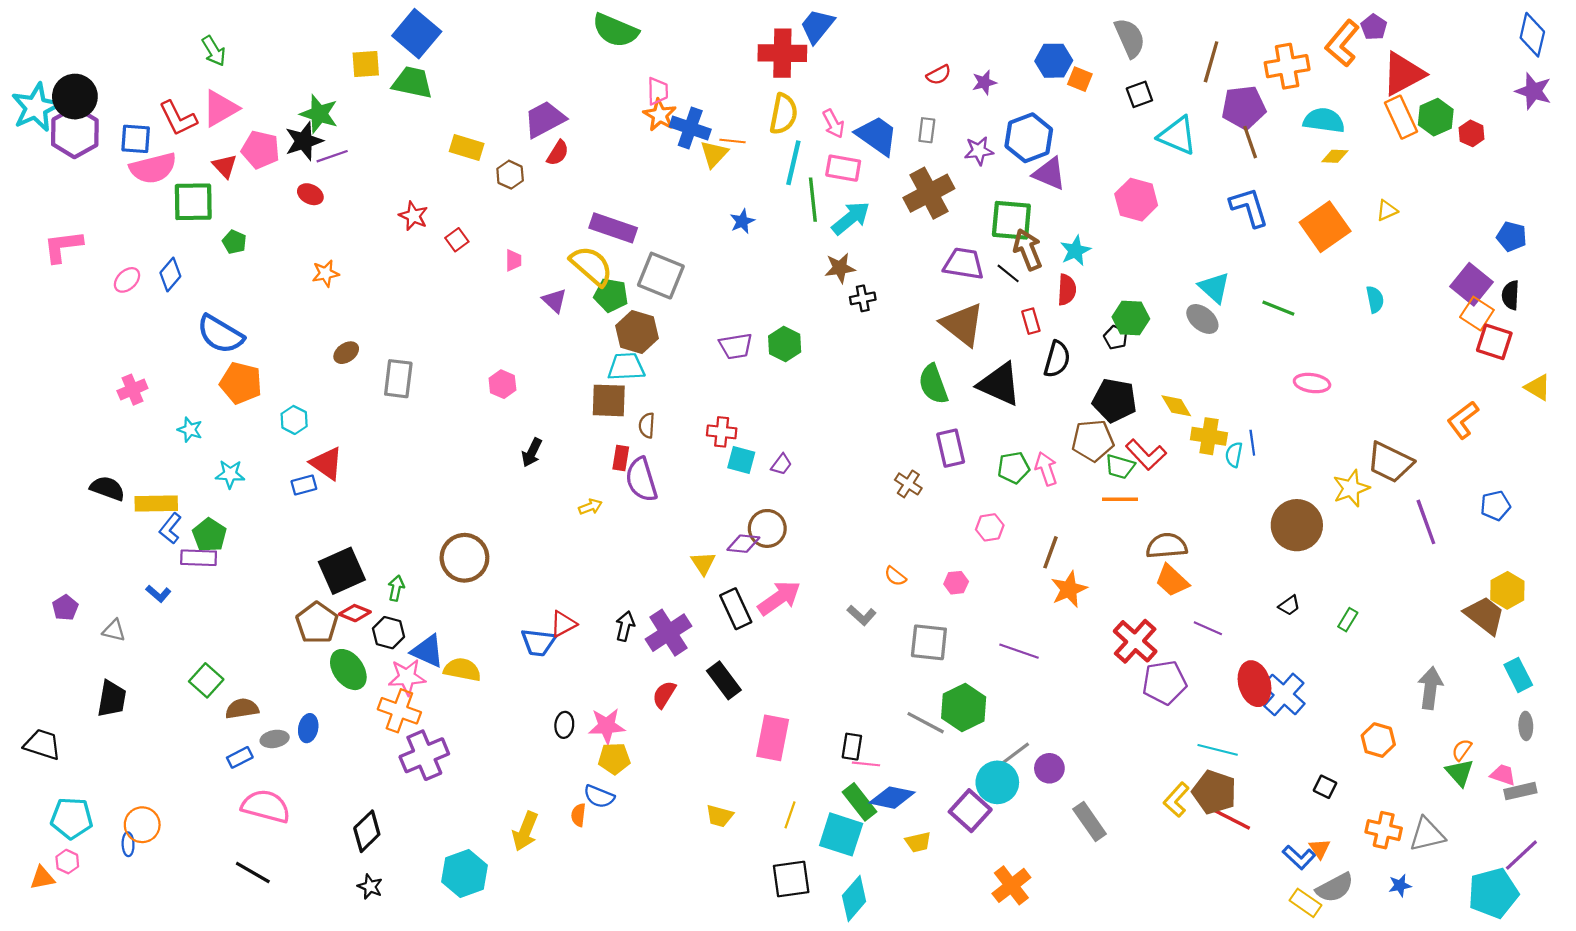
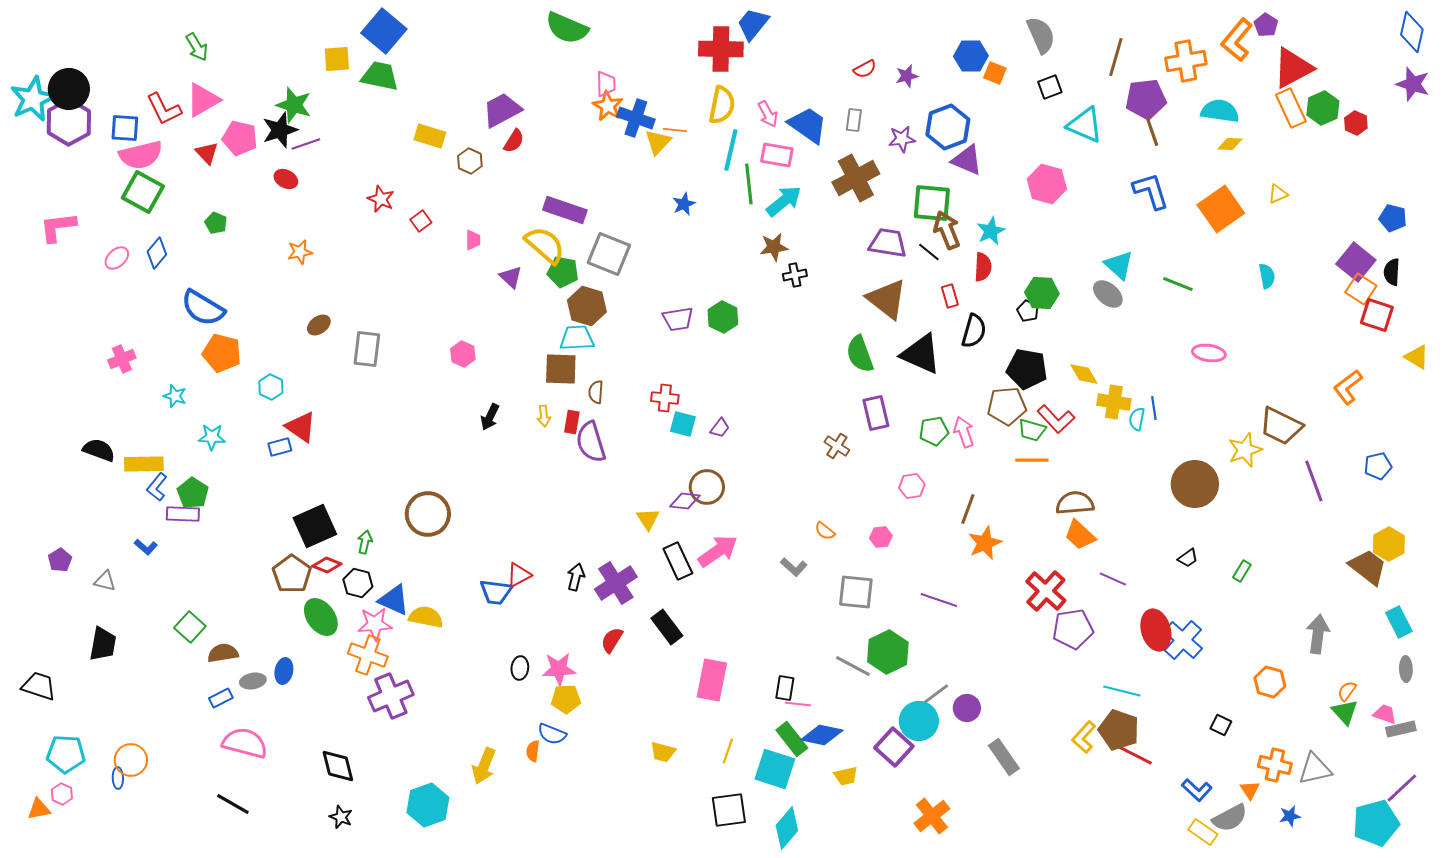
green square: (193, 202) -> (143, 192), moved, turned 30
yellow arrow: (590, 507) -> (544, 416), moved, turned 105
black diamond: (367, 831) -> (338, 766), turned -60
orange triangle: (1320, 849) -> (1250, 790), moved

